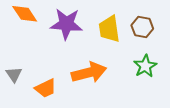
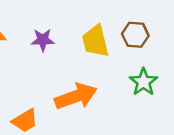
purple star: (66, 24) -> (43, 40), size x0.6

